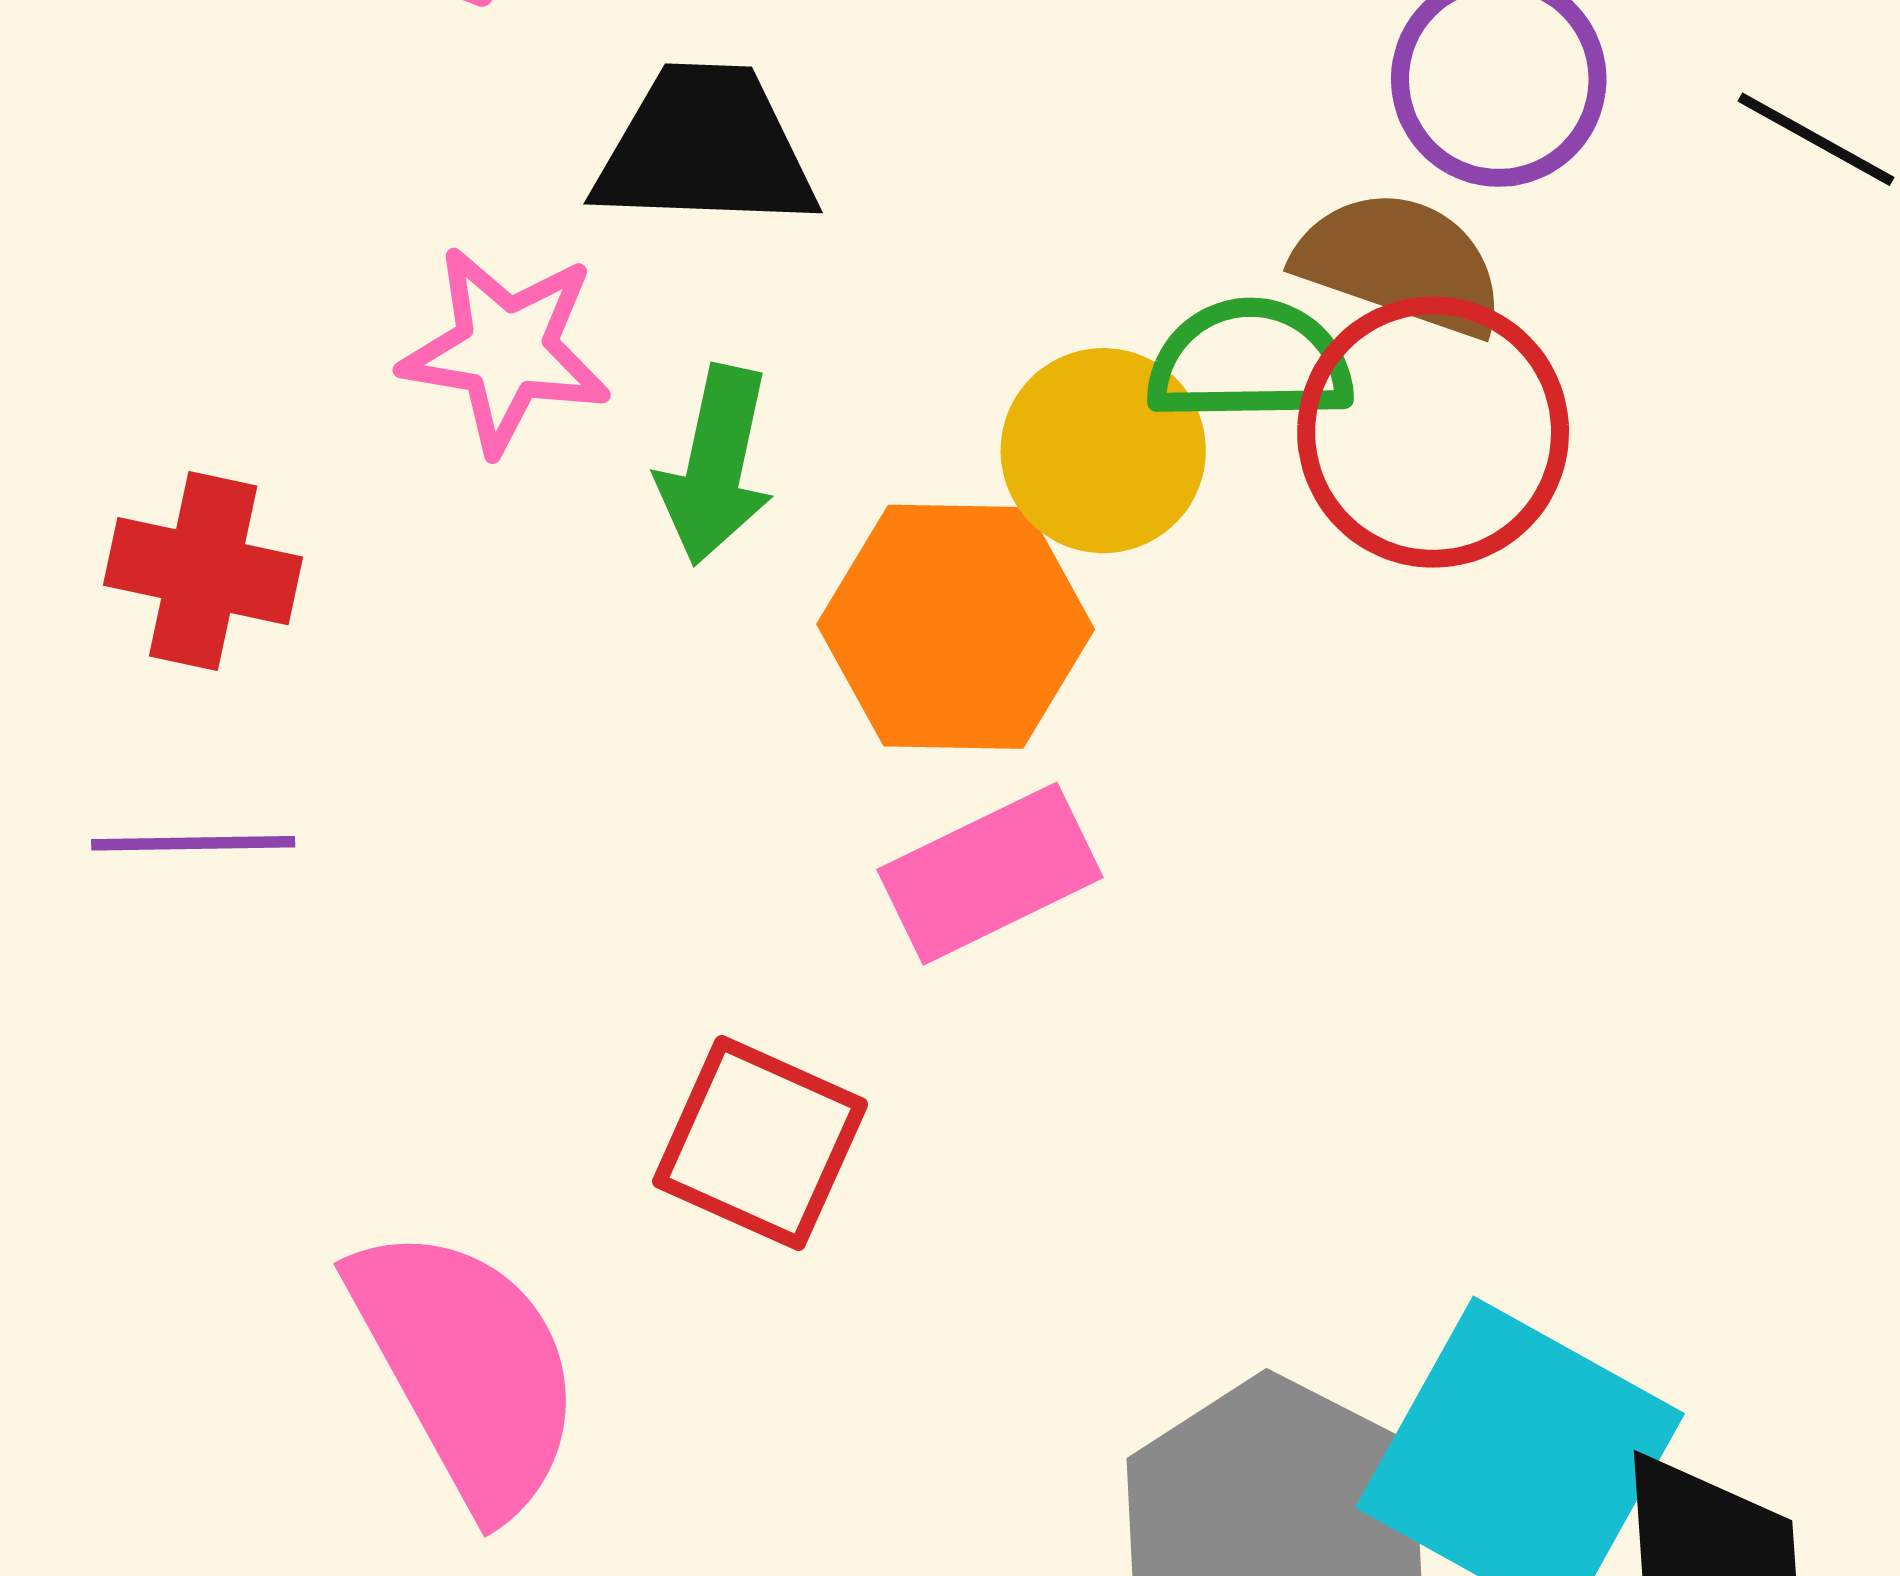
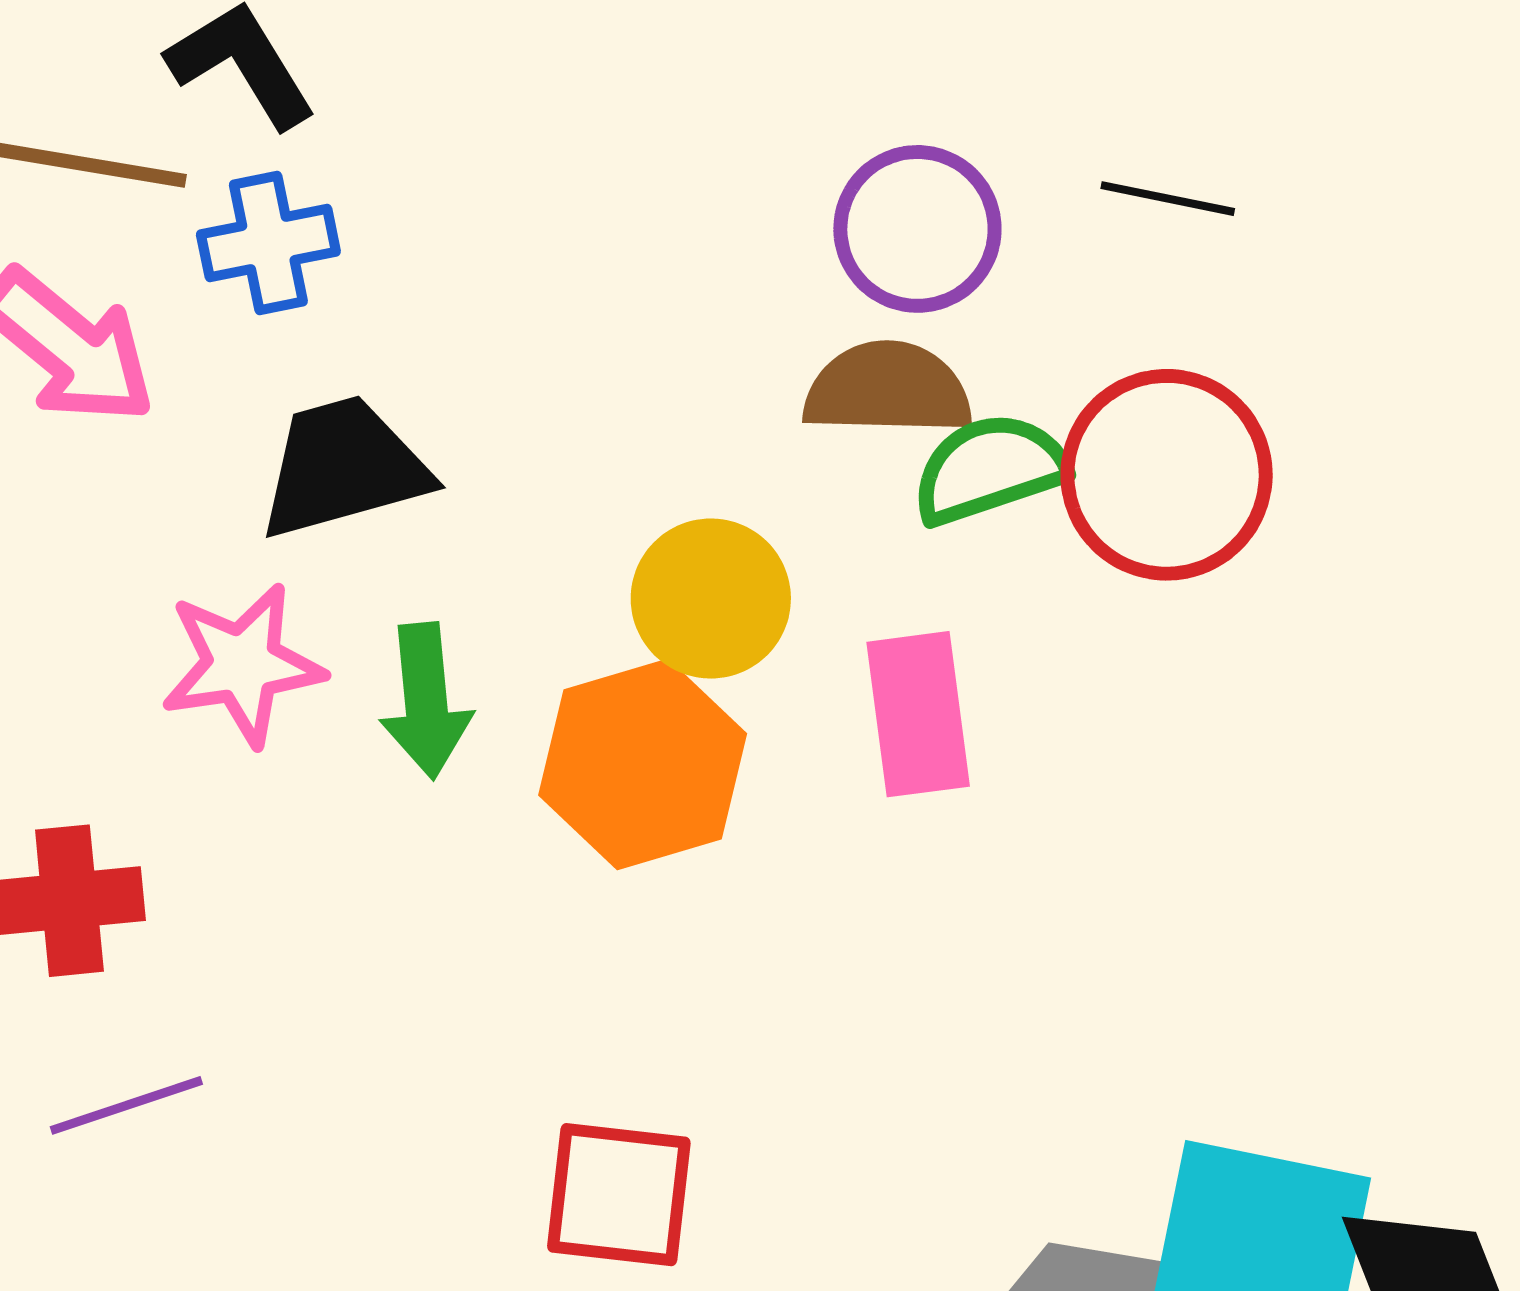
green semicircle: (1250, 361) -> (990, 469), moved
red circle: (1433, 432) -> (1167, 475), moved
pink rectangle: (990, 874) -> (918, 714), moved, turned -54

